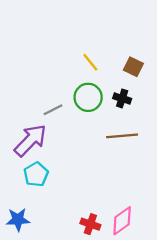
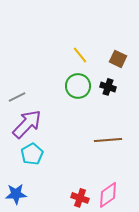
gray line: (53, 110) -> (17, 97), moved
brown line: (122, 136) -> (108, 140), moved

